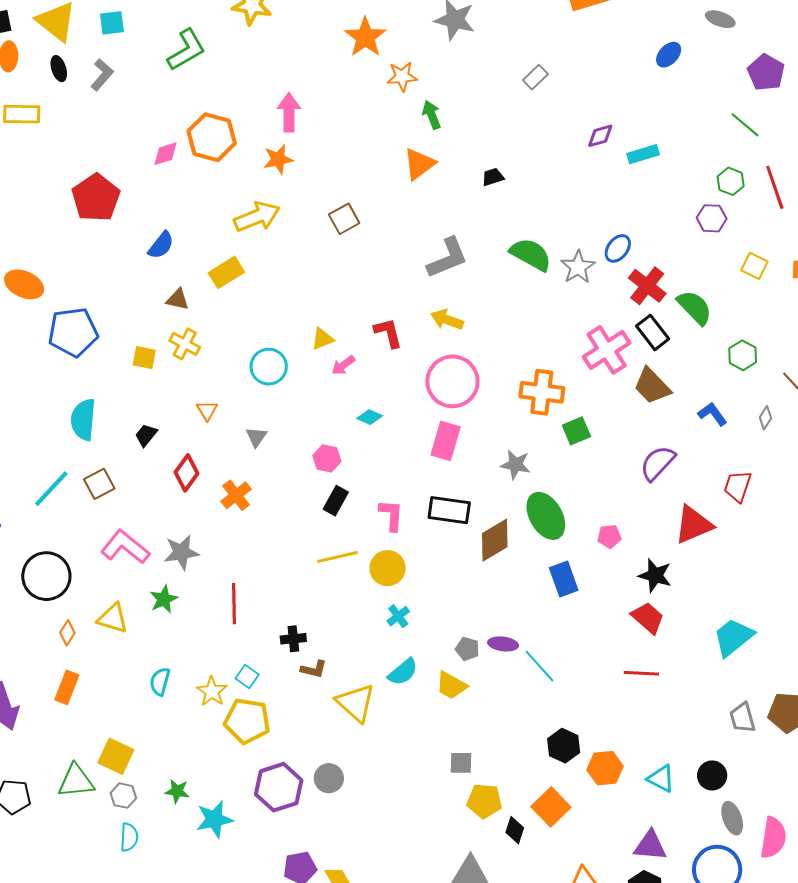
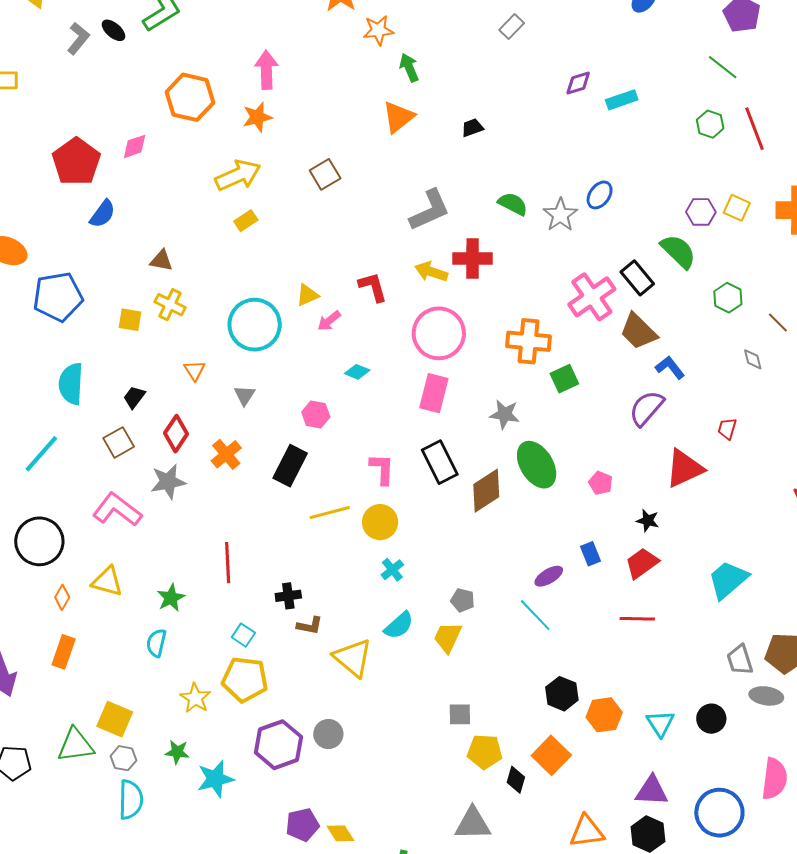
black ellipse: (59, 69) -> (113, 30), moved, turned -30
pink diamond: (165, 154) -> (135, 146), moved
purple hexagon: (712, 218) -> (701, 212), moved
blue semicircle: (161, 245) -> (103, 214), moved
green semicircle: (531, 254) -> (513, 204), size x0.7
yellow rectangle: (226, 272) -> (246, 221), moved, size x0.7
red cross: (647, 286) -> (473, 259), moved, turned -36
cyan circle: (269, 367) -> (255, 325), size x1.4
blue L-shape: (712, 414) -> (670, 368), moved
gray diamond: (765, 418) -> (753, 359), turned -45
brown square: (99, 484) -> (119, 442), moved
red trapezoid: (738, 486) -> (727, 429), size x0.7
black rectangle: (336, 501) -> (290, 466), moved, size x1.4
black rectangle: (449, 510) -> (440, 462), turned 57
pink pentagon: (609, 536) -> (601, 483), turned 30
gray star: (181, 552) -> (168, 482), moved
black star: (655, 575) -> (648, 521), size x0.7
blue rectangle: (564, 579) -> (591, 554), moved, size x0.7
green star: (164, 599) -> (171, 598), moved
red trapezoid: (648, 618) -> (642, 563), turned -75
purple ellipse: (503, 644) -> (549, 576), moved, turned -36
yellow trapezoid: (451, 685) -> (448, 637), turned 88
yellow star: (212, 691) -> (195, 698), moved
cyan triangle: (661, 779) -> (660, 723), turned 32
gray ellipse: (732, 818) -> (766, 696), moved, turned -60
cyan semicircle: (129, 837) -> (131, 800), size x1.4

